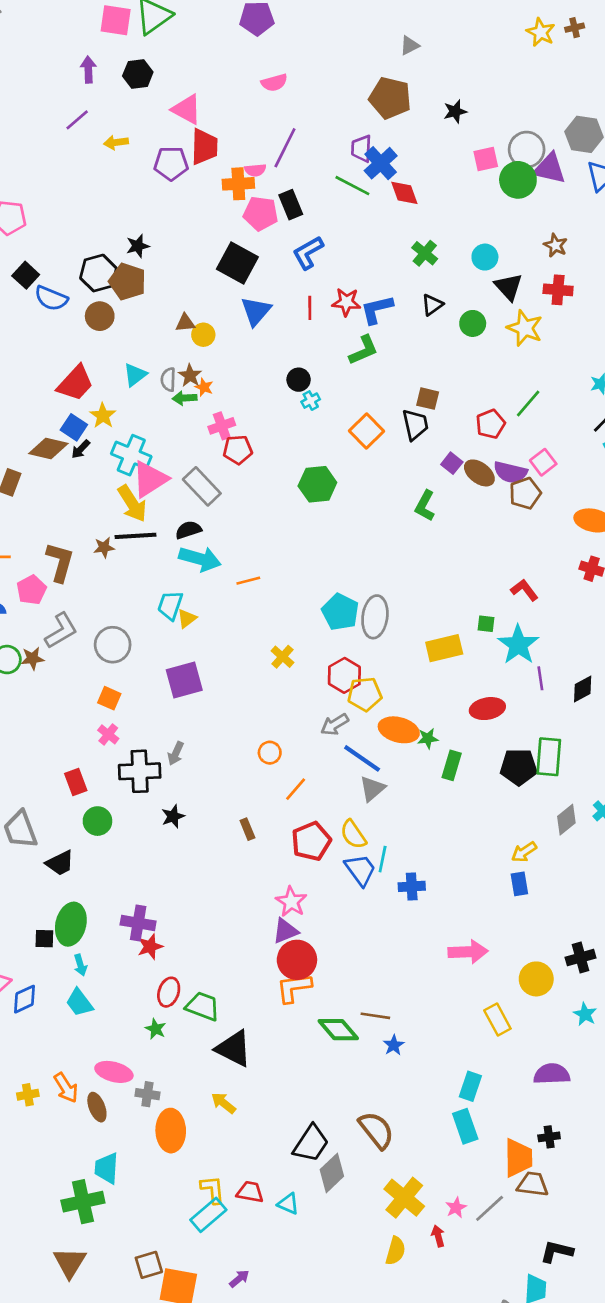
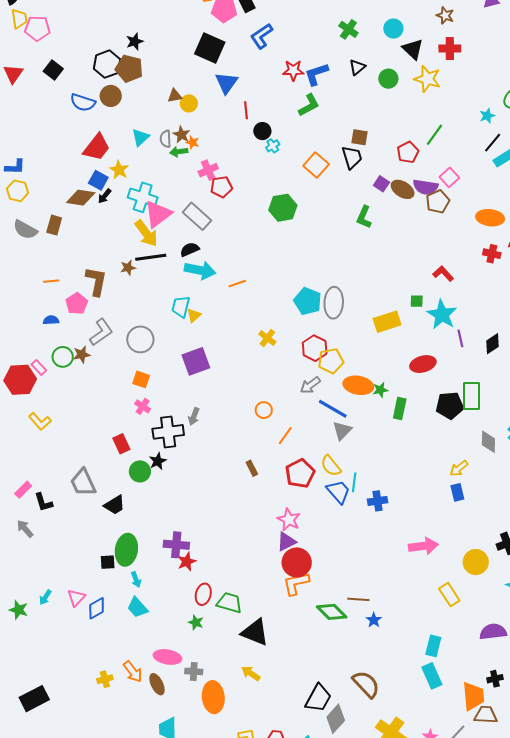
blue semicircle: (51, 298) -> (83, 102), moved
red line: (310, 308) -> (246, 110), moved
black star: (173, 816) -> (158, 461), moved
gray diamond: (566, 820) -> (488, 442), turned -45

